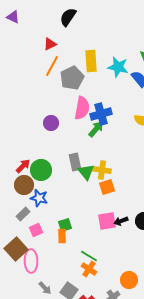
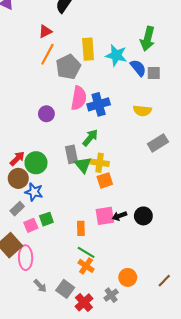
green arrow: (96, 129) -> (90, 138), moved
green square: (65, 225) -> (46, 219), moved
orange rectangle: (62, 236) -> (81, 228), moved

